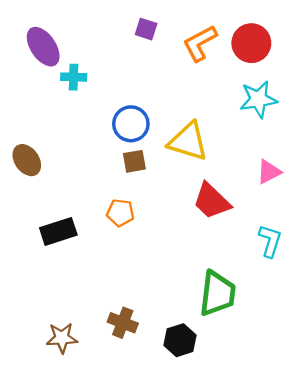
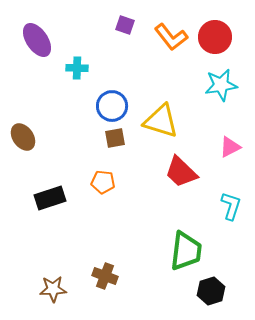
orange L-shape: (200, 43) -> (171, 37), turned -100
cyan cross: (74, 77) -> (77, 68), moved
black hexagon: (180, 340) -> (211, 291), moved

